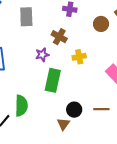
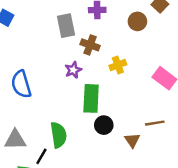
gray rectangle: (26, 17) -> (66, 26), moved
black circle: (74, 110) -> (104, 125), moved
brown triangle: (63, 124) -> (132, 140), moved

